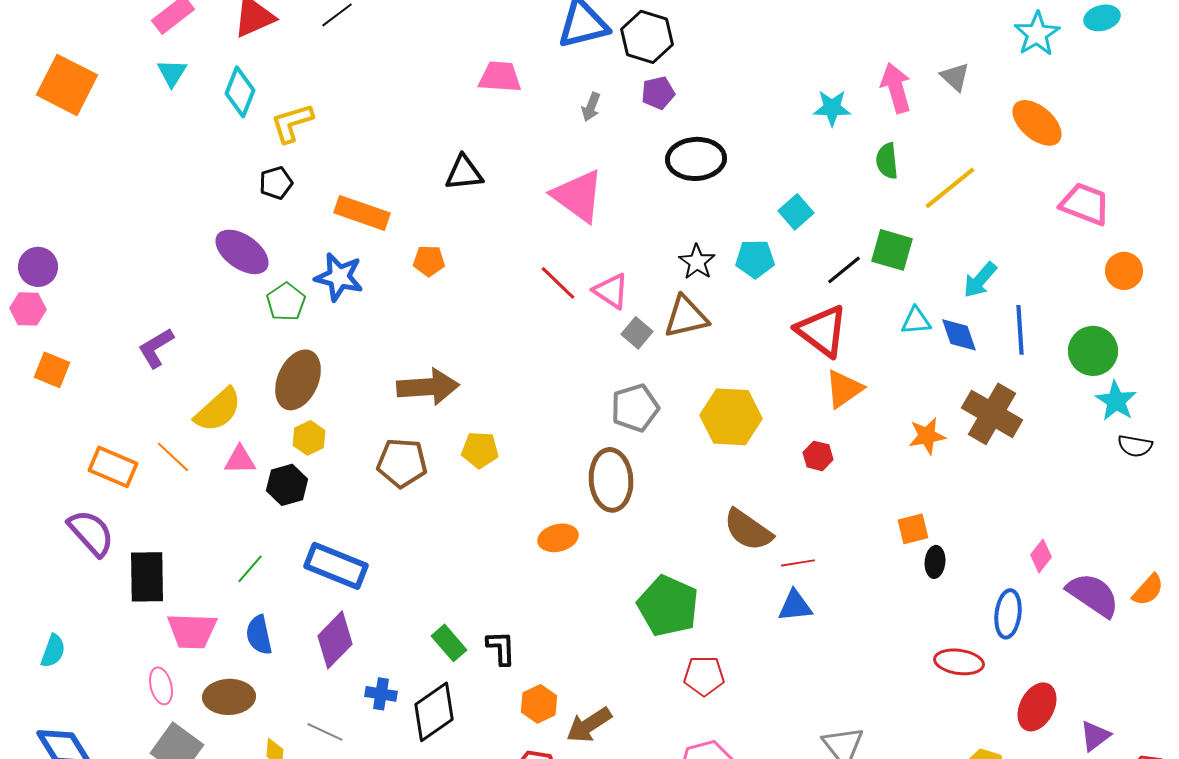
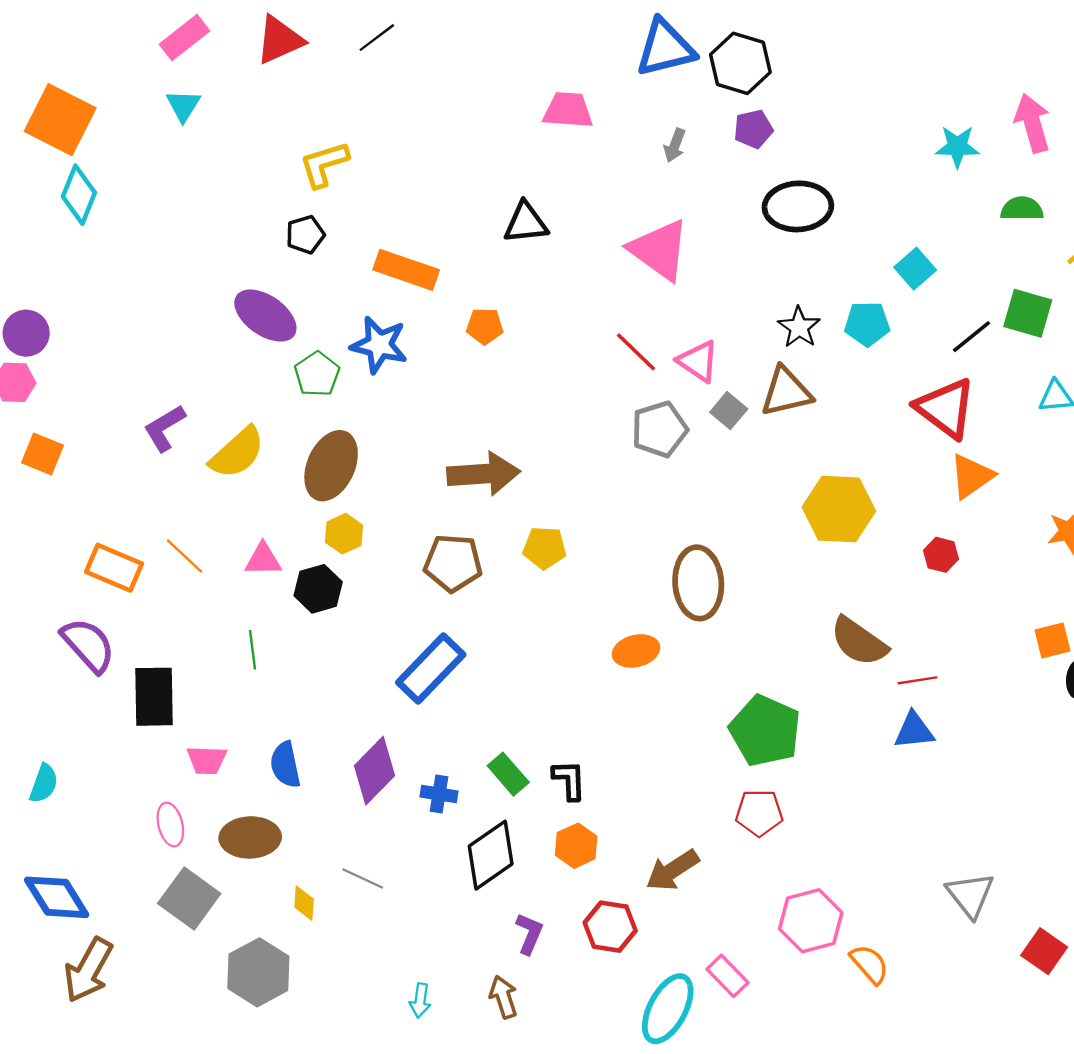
cyan diamond: (240, 92) -> (79, 195), moved
green semicircle: (887, 161) -> (1022, 209), turned 96
gray pentagon: (635, 408) -> (659, 429), moved
yellow semicircle: (218, 410) -> (237, 453), moved
blue rectangle: (336, 566) -> (431, 669), moved, turned -68
green line: (250, 569) -> (252, 650), moved, turned -48
pink trapezoid: (192, 631) -> (207, 760), size x0.7
red pentagon: (704, 676) -> (759, 813), moved
blue cross: (381, 694) -> (439, 794), moved
orange hexagon: (539, 704) -> (576, 846), moved

